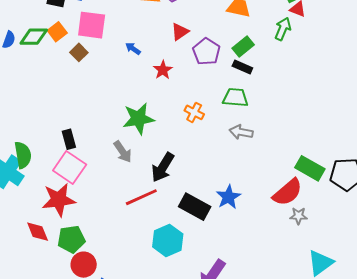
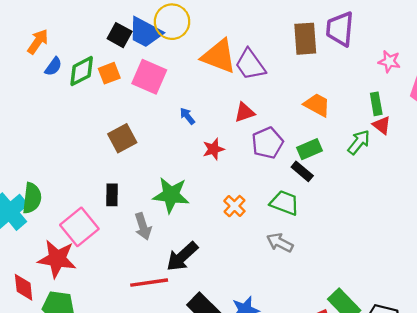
green diamond: (34, 37) -> (82, 71), turned -44
brown square: (79, 52) -> (122, 138), moved, size x1.4
black rectangle: (69, 139) -> (112, 195), moved

